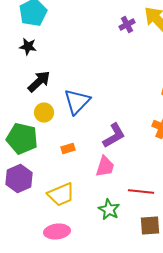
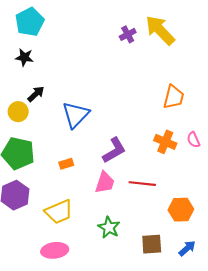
black arrow: (39, 82) -> (36, 94), size x0.7
yellow circle: (44, 112) -> (18, 112), moved
red line: (141, 192) -> (142, 184), moved

